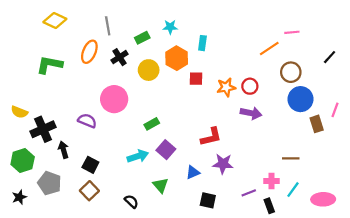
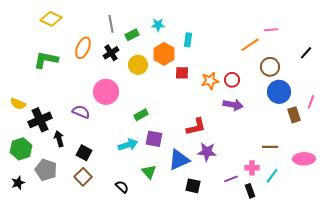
gray line: (108, 26) -> (111, 24), moved
purple square: (166, 150) -> (154, 139), turned -30
blue triangle: (193, 172) -> (179, 160), size x1.6
pink ellipse: (323, 199) -> (304, 159), moved

